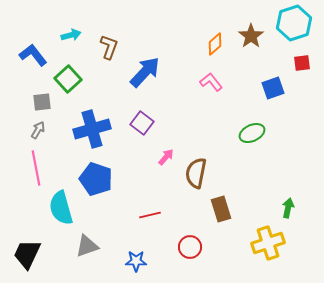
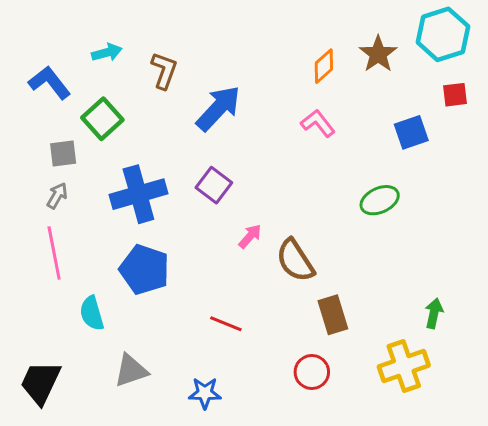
brown semicircle: (196, 173) -> (295, 260), turned -44
cyan semicircle: (61, 208) -> (92, 313), size x0.7
red line: (150, 215) -> (226, 324), turned 35
red circle: (190, 247) -> (312, 372), moved

